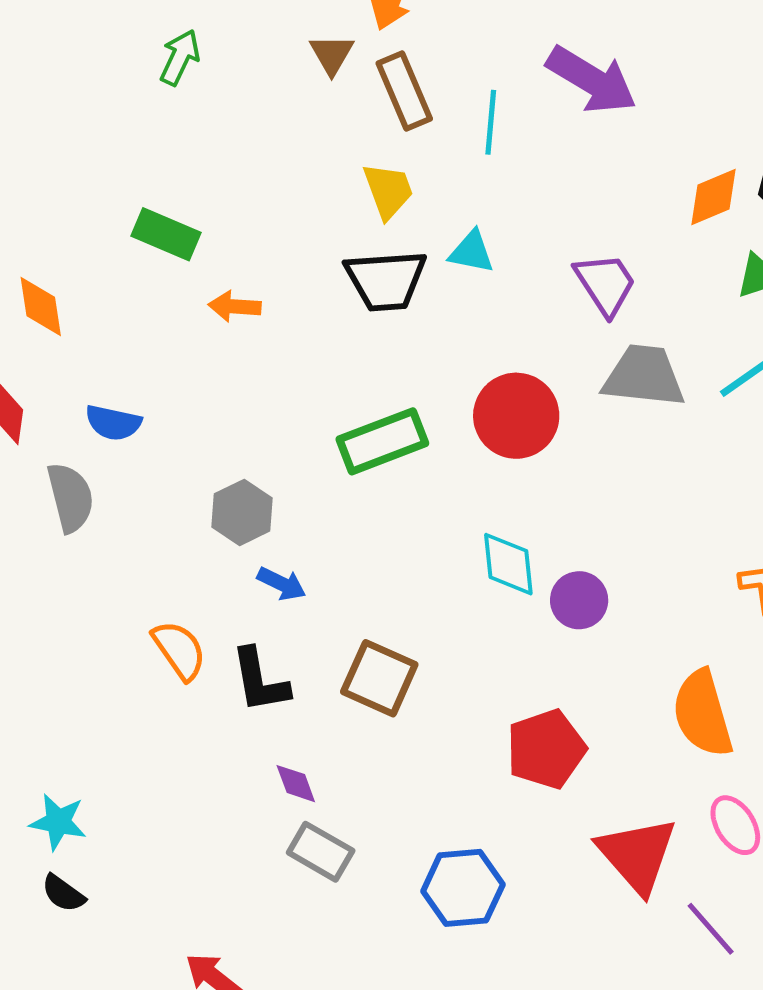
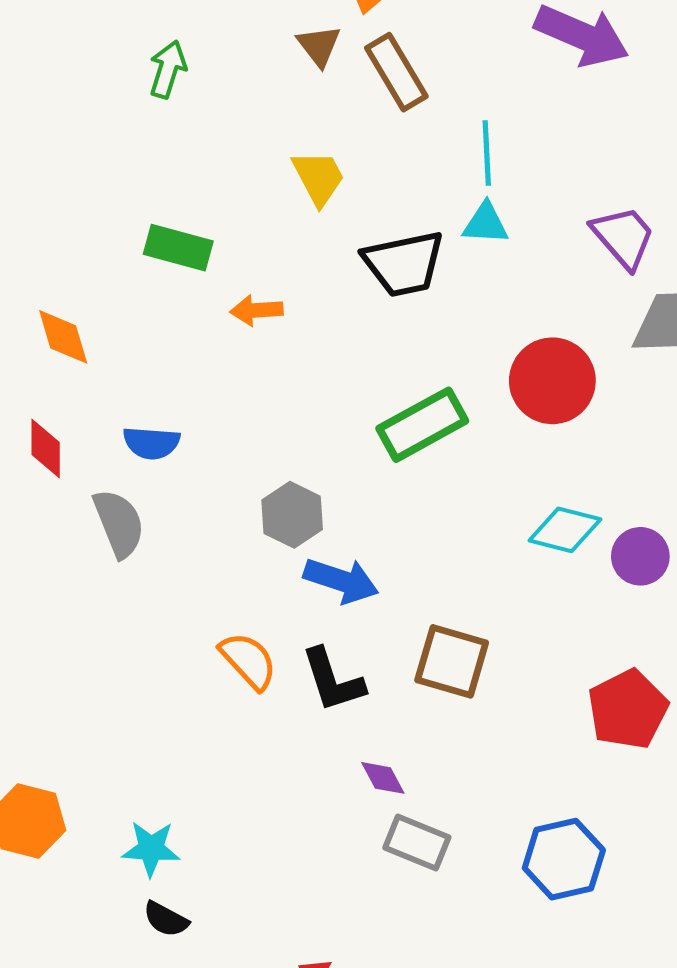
cyan line: (491, 122) -> (487, 153), moved
yellow trapezoid: (388, 191) -> (318, 178), moved
cyan diamond: (508, 564) -> (565, 530), turned -62
blue arrow: (282, 584) -> (341, 580), size x1.5

